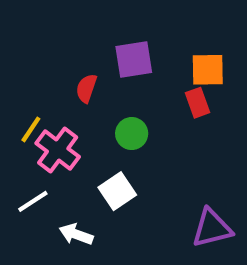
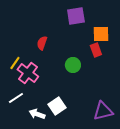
purple square: (134, 59) -> (76, 16), moved
green circle: (132, 134) -> (73, 65), moved
white square: (117, 191) -> (57, 106), moved

